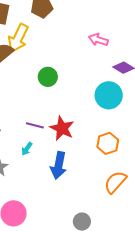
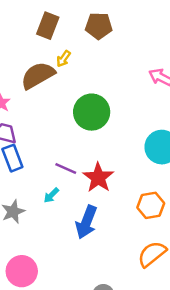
yellow arrow: (18, 38) -> (64, 59), size x0.5
green circle: (48, 77) -> (92, 112), size x1.5

